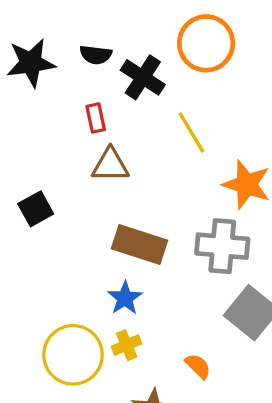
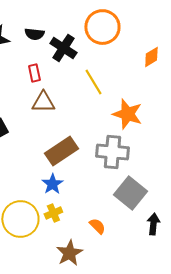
brown rectangle: (140, 244) -> (61, 151), turned -52

